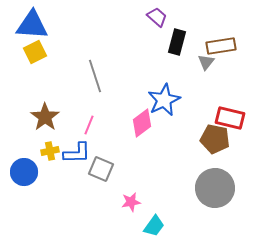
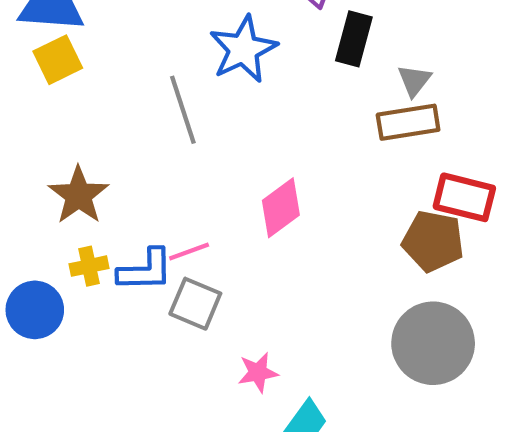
brown rectangle: (221, 46) -> (408, 122), moved
blue star: (164, 100) -> (243, 49), moved
pink line: (89, 125) -> (189, 252), moved, turned 48

